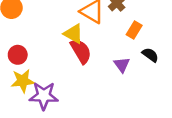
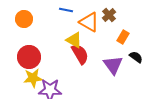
red circle: (18, 55) -> (29, 57), size x1.5
purple triangle: (122, 65) -> (113, 65), size x1.5

